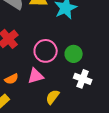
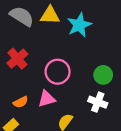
green circle: (74, 54) -> (103, 75), moved

